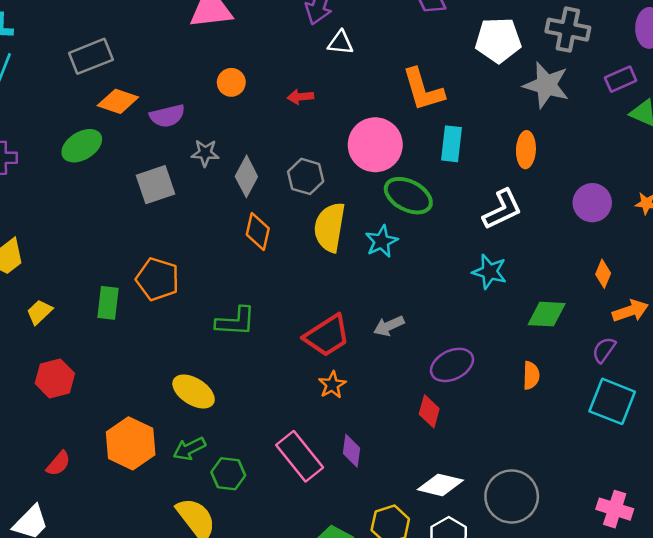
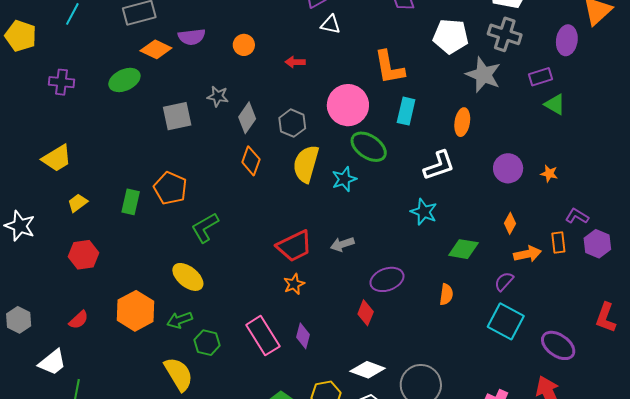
purple semicircle: (167, 116) -> (192, 37), moved
green L-shape: (236, 321) -> (205, 228), moved, turned 140

